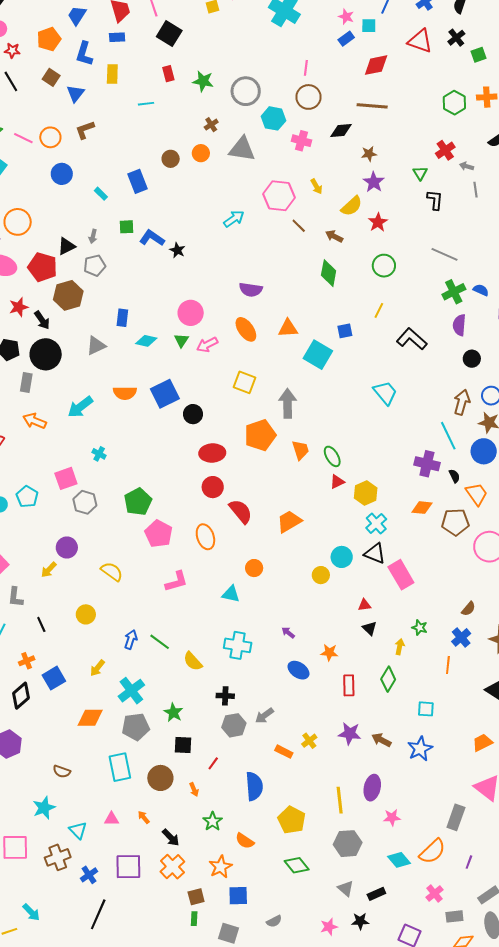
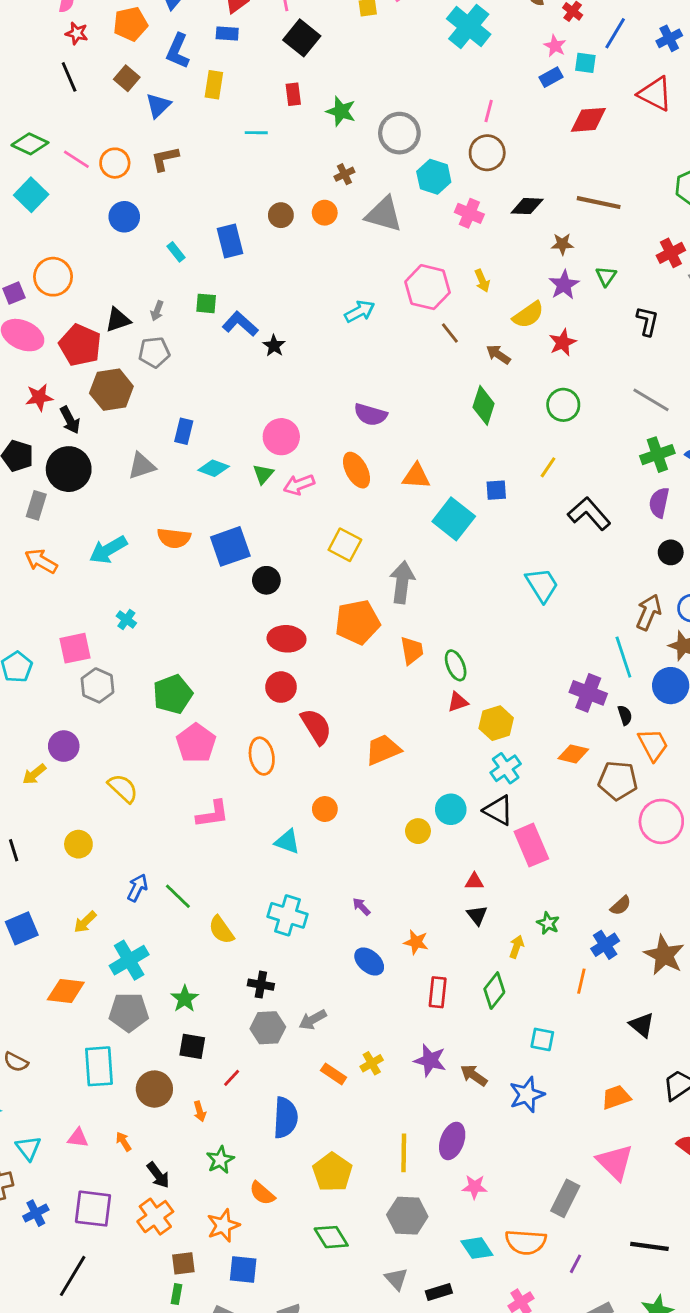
brown line: (372, 106) -> (599, 203), moved
green triangle: (420, 173) -> (606, 276), moved
orange semicircle: (432, 851) -> (526, 1242), turned 40
black line: (98, 914) -> (73, 1276), moved

